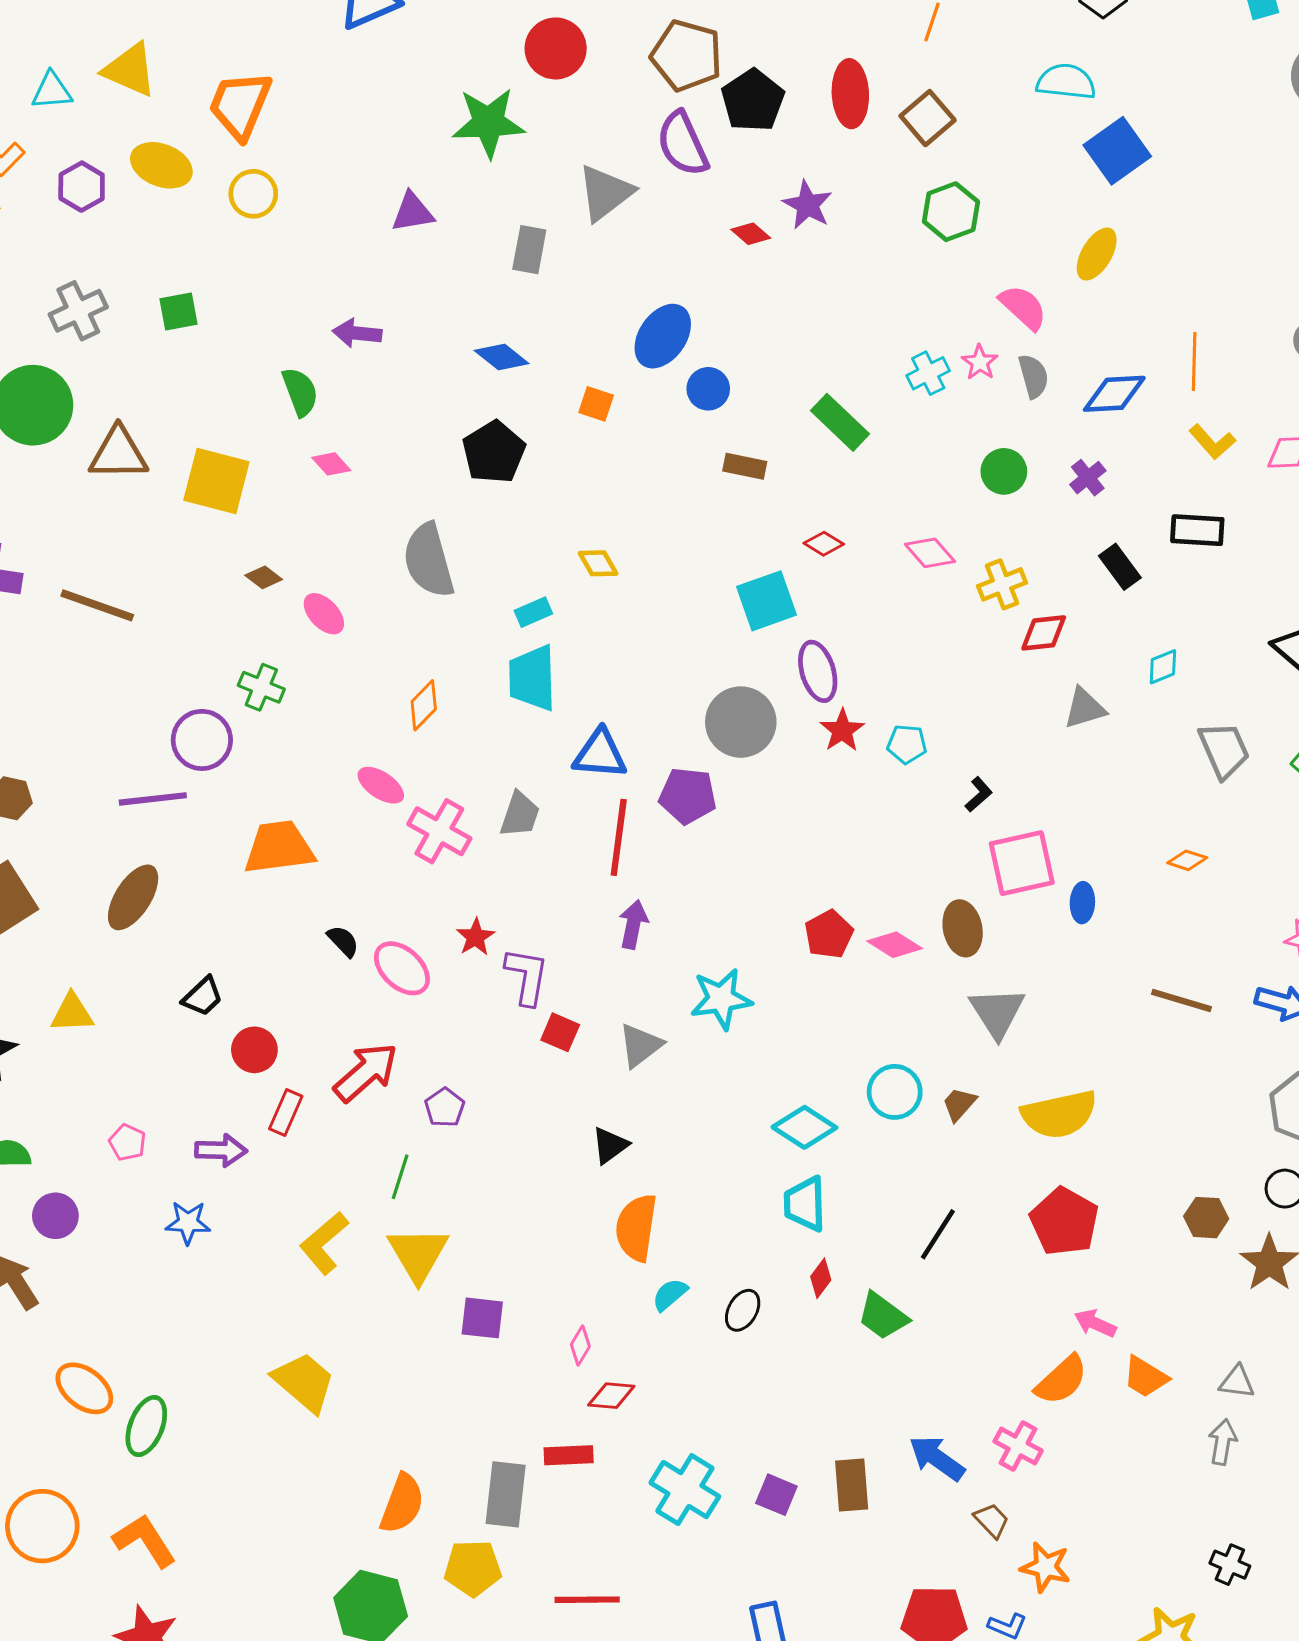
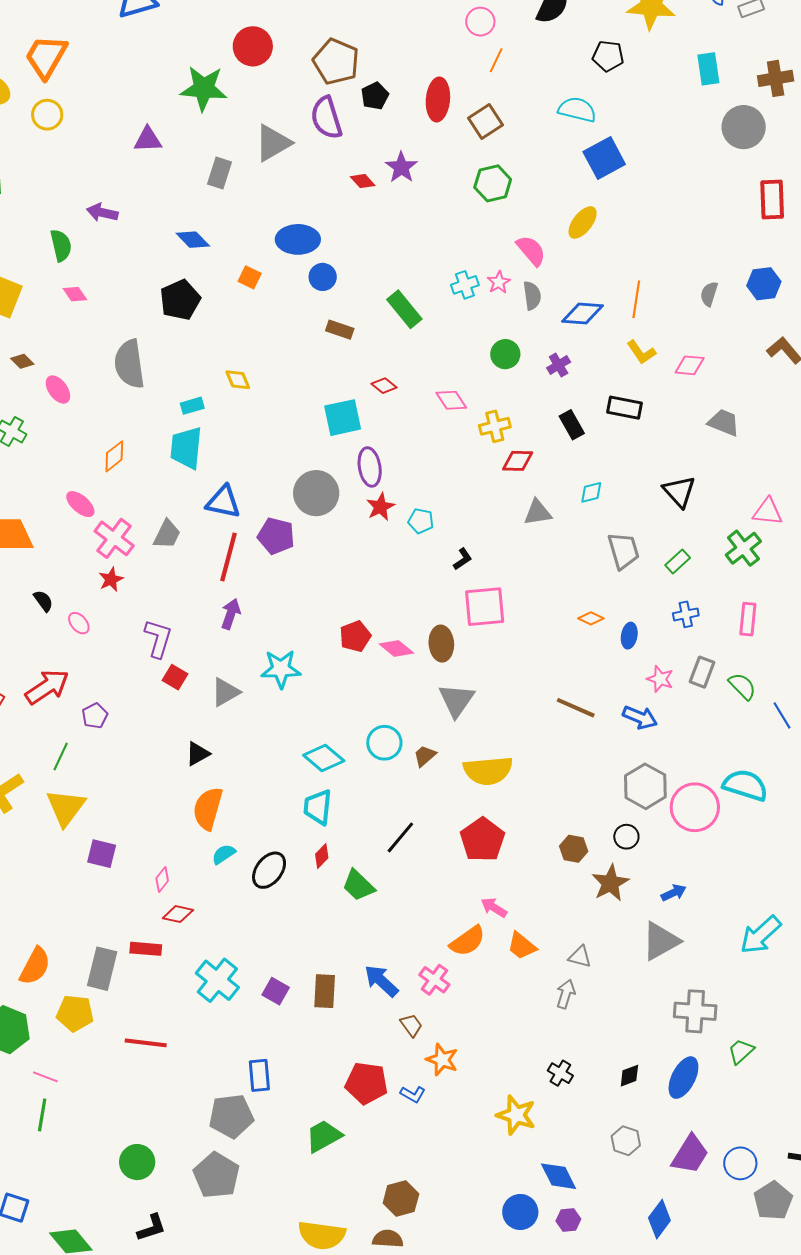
black pentagon: (753, 100) -> (375, 96), size x0.7
blue ellipse: (663, 336) -> (298, 239), turned 48
blue ellipse: (1082, 903) -> (629, 636), moved
red star: (476, 937) -> (111, 579), moved
pink ellipse: (402, 968) -> (79, 623), size x0.6
black ellipse: (743, 1310) -> (269, 870), size x1.4

